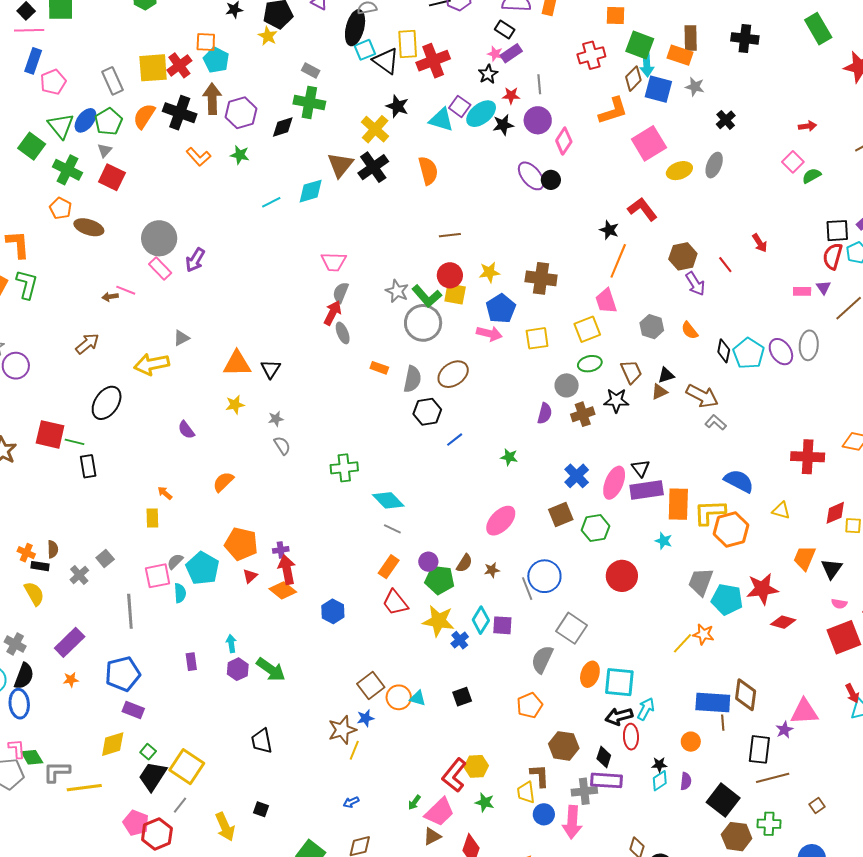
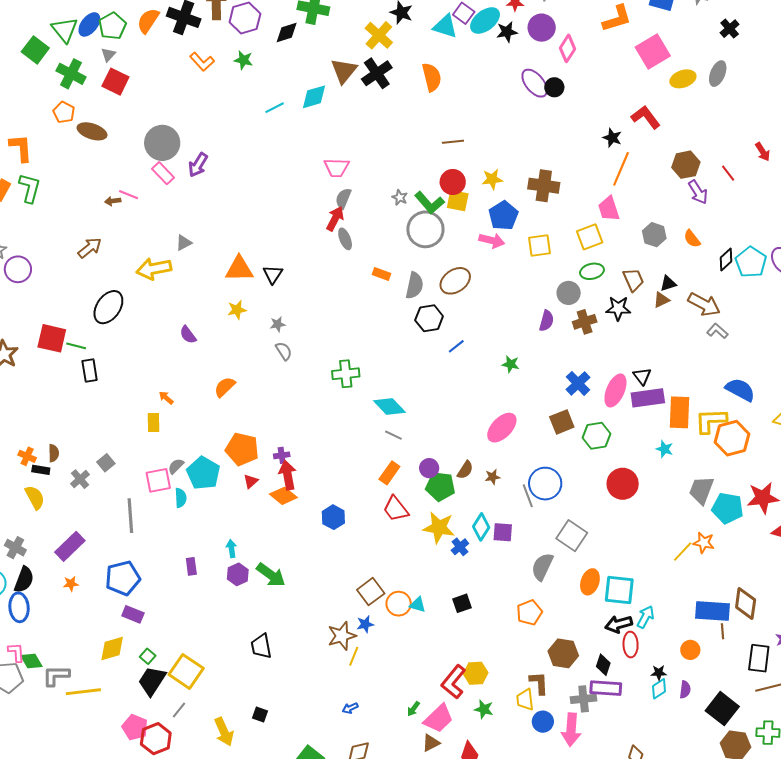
gray star: (397, 291) -> (400, 197), size x0.7
black diamond: (724, 351) -> (726, 259), turned 35

